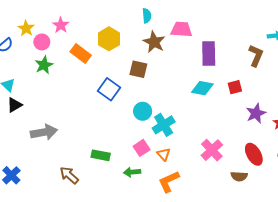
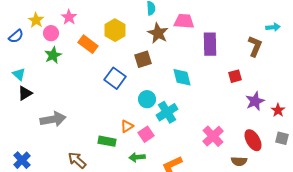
brown square: (138, 69) -> (143, 59), turned -30
cyan diamond: (202, 88) -> (182, 77), moved, turned 65
orange triangle: (164, 154) -> (127, 126), moved, turned 40

